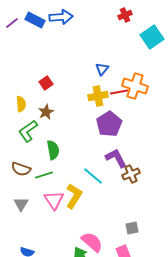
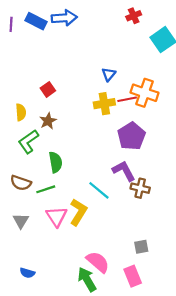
purple line: (12, 23) -> (11, 24), turned -48
purple pentagon: (109, 124) -> (131, 136), moved
brown cross: (131, 174) -> (140, 188), turned 36

